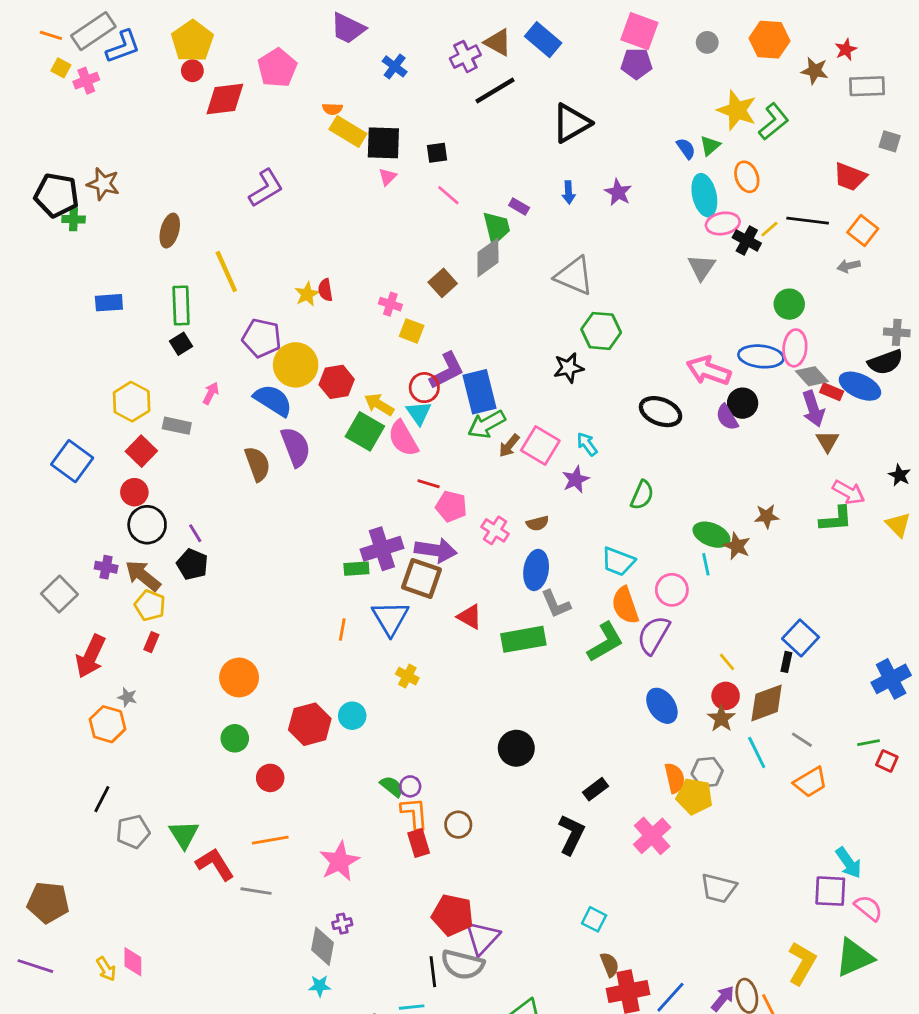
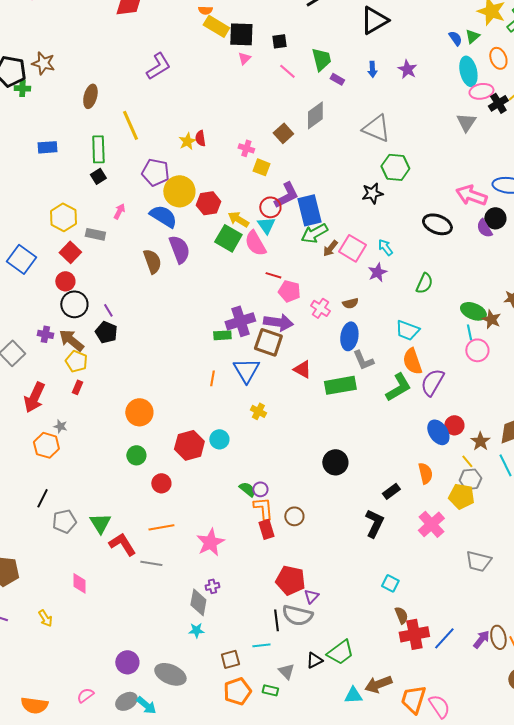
green trapezoid: (496, 228) -> (321, 59), moved
black cross: (747, 240) -> (498, 103), turned 30
pink circle: (672, 590) -> (477, 350), moved
yellow line: (727, 662) -> (467, 461), moved
red circle: (726, 696) -> (454, 425), moved
orange semicircle: (675, 778) -> (425, 473), moved
purple triangle: (482, 938) -> (311, 596), size x0.6
pink diamond: (133, 962) -> (79, 583), moved

